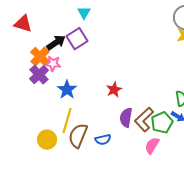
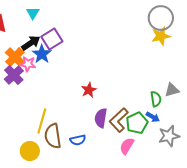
cyan triangle: (84, 13) -> (33, 13), moved
blue star: (67, 90) -> (42, 54), moved
brown semicircle: (78, 136) -> (53, 136), turned -30
yellow circle: (47, 140) -> (30, 151), moved

